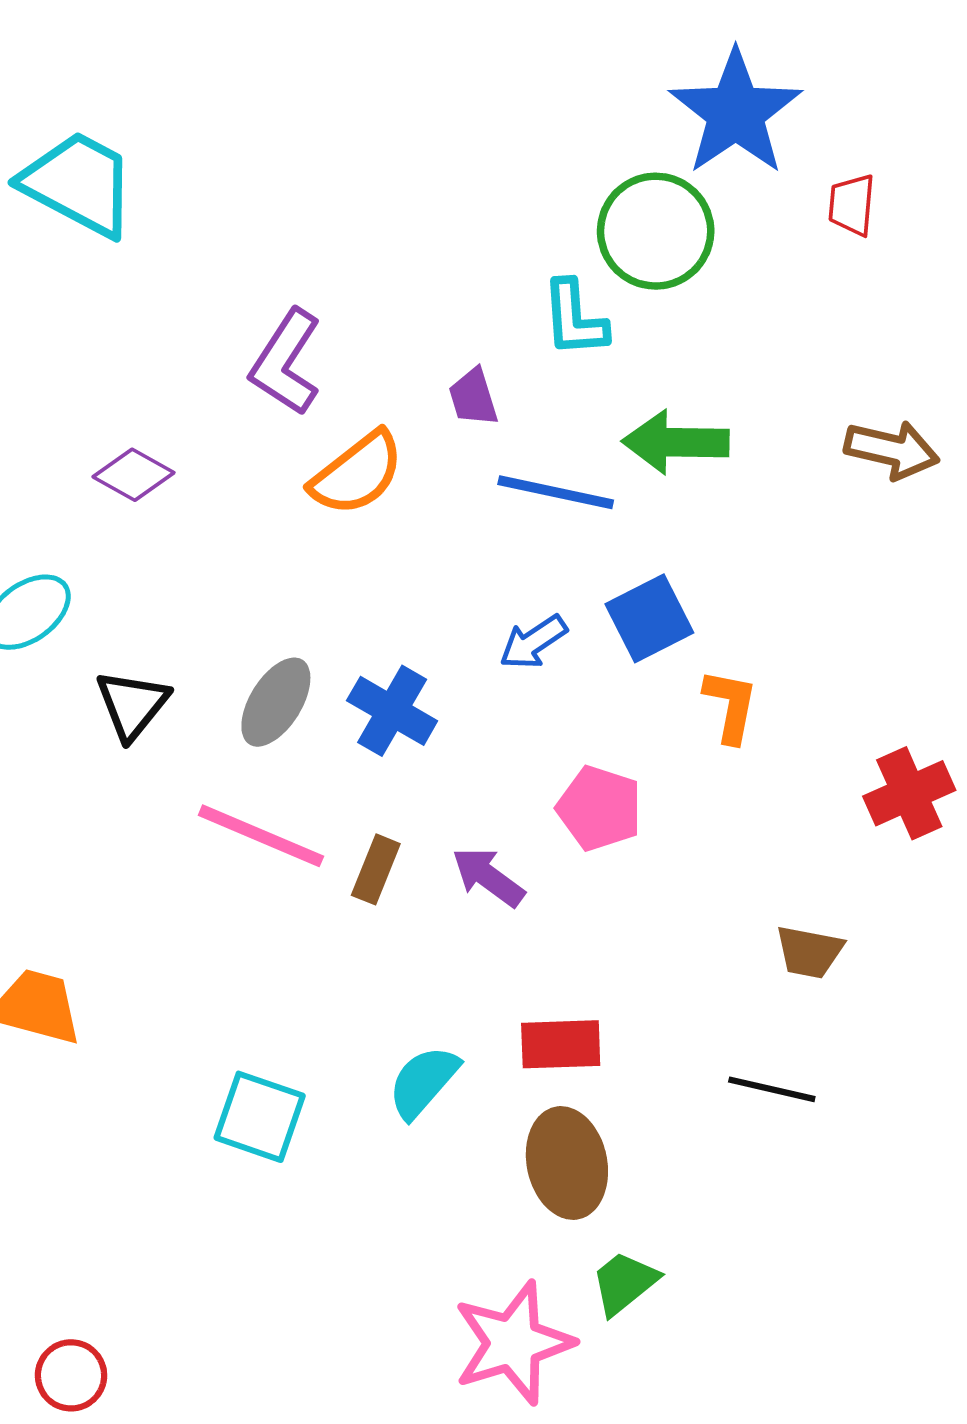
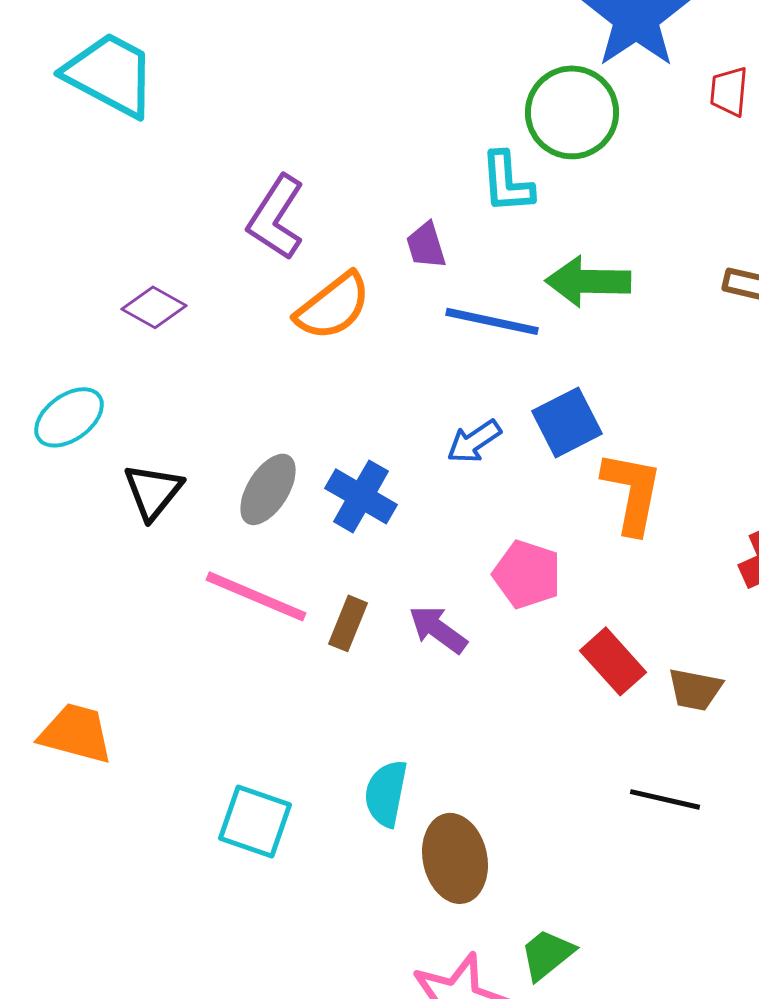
orange L-shape: (731, 706) -> (632, 492), size x1.4
red rectangle: (561, 1044) -> (613, 661), moved, turned 50
cyan semicircle: (423, 1082) -> (386, 793), turned -30
brown ellipse: (567, 1163) -> (455, 858), moved

